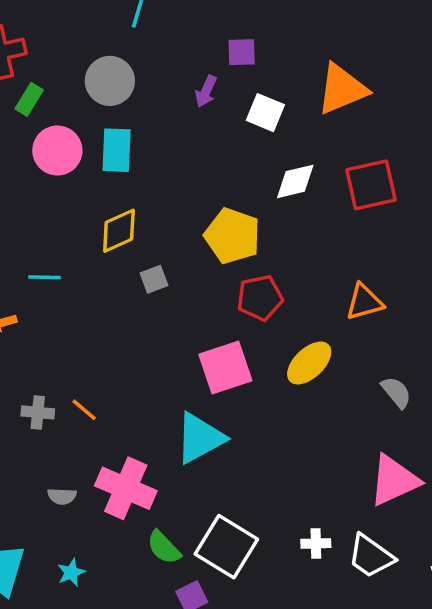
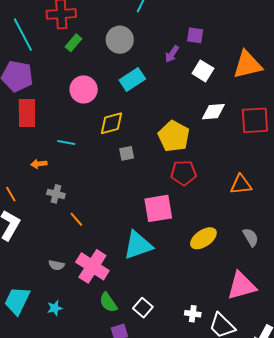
cyan rectangle: (117, 150) -> (132, 80), moved, turned 45
pink circle: (57, 151) -> (84, 89), moved
yellow ellipse: (309, 363) -> (203, 238), moved
gray cross: (38, 412) -> (56, 194), moved
white square: (226, 547) -> (143, 308), size x0.6

